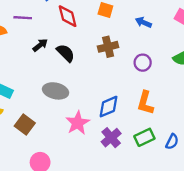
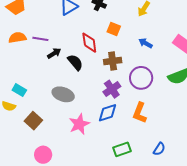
red diamond: (68, 16) -> (89, 43), moved
purple line: (23, 18) -> (40, 39), moved
purple circle: (143, 63) -> (141, 78), size x1.5
green rectangle: (144, 137) -> (122, 149), moved
purple cross: (111, 138) -> (112, 89), moved

